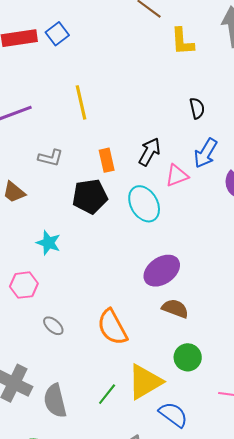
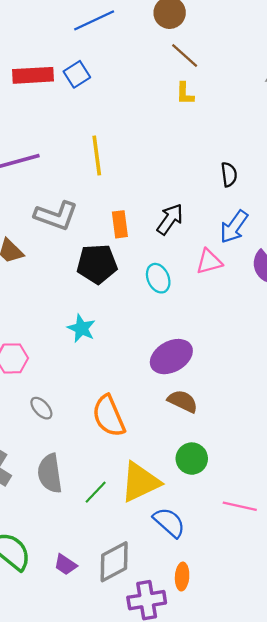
yellow L-shape: (182, 41) -> (185, 94), moved, size x0.7
gray L-shape: (51, 158) -> (56, 216), size x1.5
pink triangle: (177, 175) -> (209, 262), moved
cyan ellipse: (144, 204) -> (158, 278), size x0.7
cyan star: (48, 243) -> (81, 328), moved
gray semicircle: (55, 401) -> (50, 473), moved

